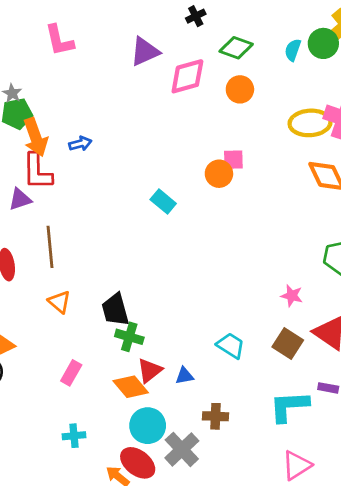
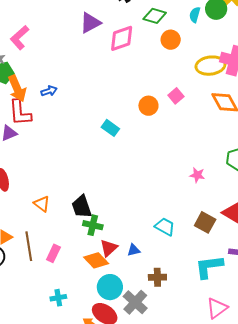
pink L-shape: (59, 40) -> (20, 38), moved, turned 65
orange circle: (240, 89) -> (171, 40), moved
pink square: (233, 160) -> (176, 96), moved, turned -35
brown line: (50, 247) -> (29, 246), moved
pink star: (292, 296) -> (197, 175), moved

